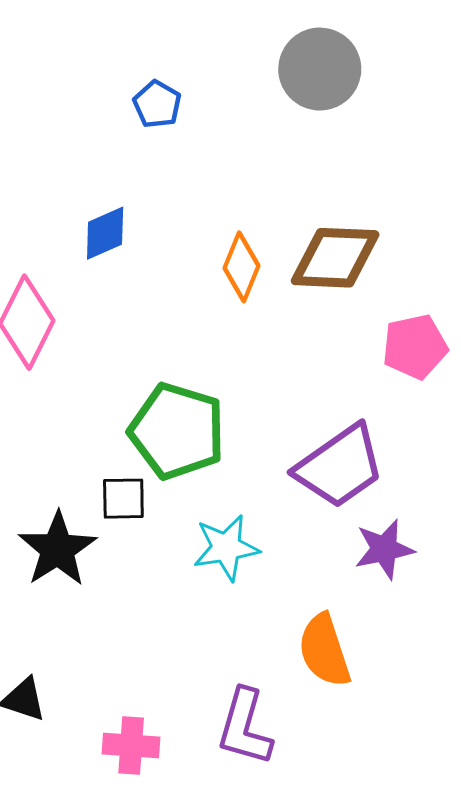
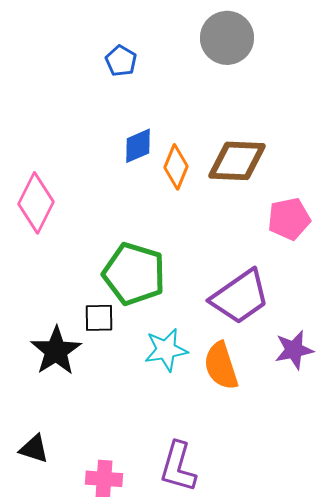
blue diamond: (105, 233) -> (138, 146), moved
purple star: (384, 549) -> (294, 350), moved
orange semicircle: (324, 650) -> (221, 366), moved

